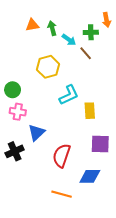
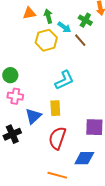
green cross: (91, 32) -> (85, 20), turned 32
yellow hexagon: (48, 67) -> (46, 40), moved
yellow rectangle: (90, 111) -> (55, 108), moved

